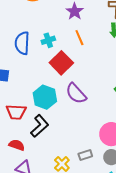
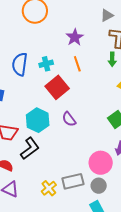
purple semicircle: (76, 94) -> (69, 119), size x0.7
gray rectangle: (85, 155) -> (73, 181), size x1.5

